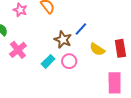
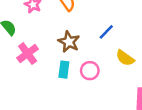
brown star: (63, 40) -> (69, 42), moved
cyan rectangle: (48, 61) -> (64, 70), turned -40

